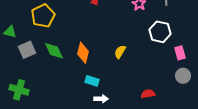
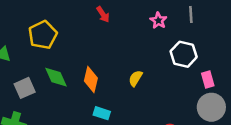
gray square: (27, 50) -> (25, 88), moved
gray circle: (183, 76) -> (211, 107), size x1.5

